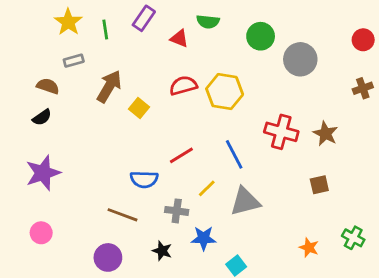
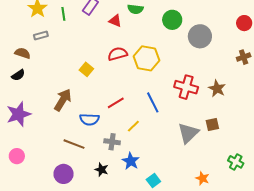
brown arrow: (109, 86) -> (63, 100), moved
gray triangle: (245, 201) -> (188, 133), moved, turned -30
blue star: (204, 238) -> (131, 161), turned 30
orange star: (309, 247) -> (202, 178), moved

